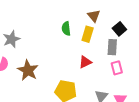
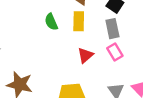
pink rectangle: (117, 68) -> (115, 52), moved

